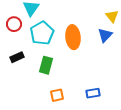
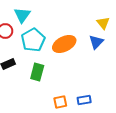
orange ellipse: (73, 37) -> (64, 44), turned 70
orange square: (57, 95) -> (60, 102), moved

